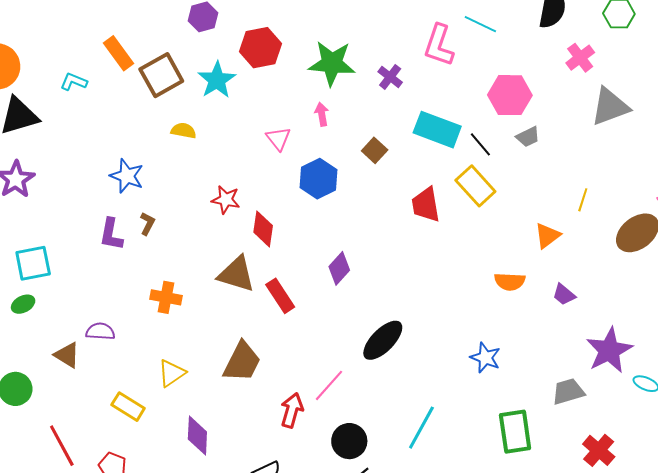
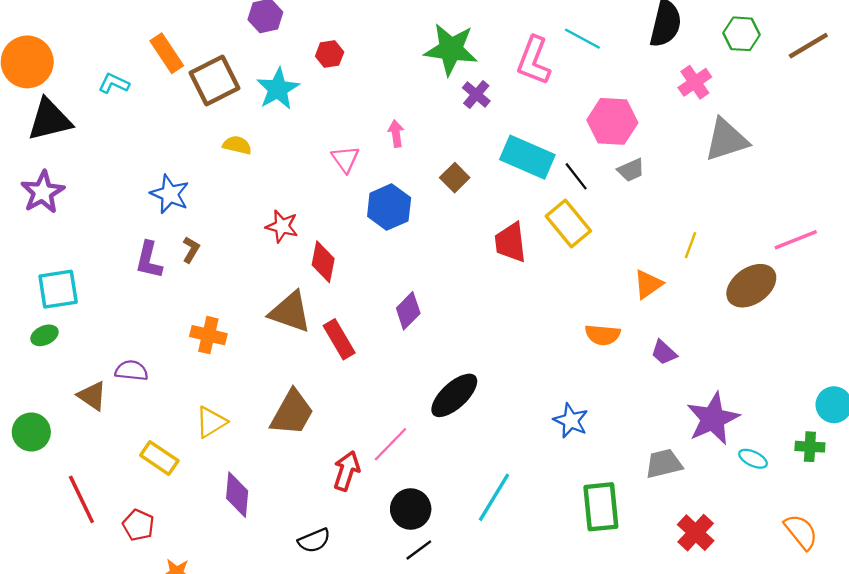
red hexagon: (261, 48) -> (330, 54), size x0.6
green star: (332, 63) -> (451, 49), moved

